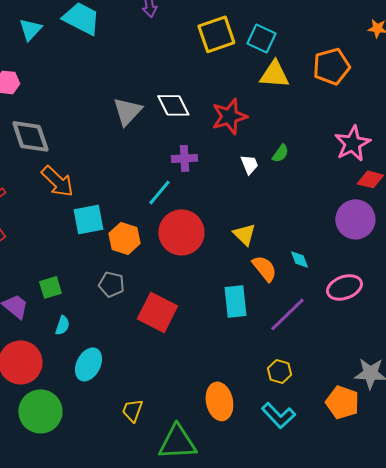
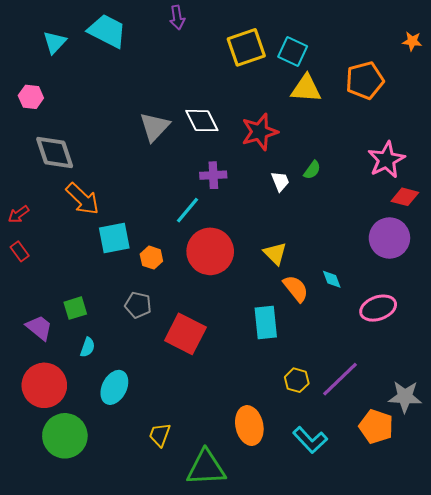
orange hexagon: (124, 238) -> (151, 258), size x0.7
purple line: (287, 314) -> (340, 379), moved
yellow hexagon: (279, 371) -> (297, 380), moved

